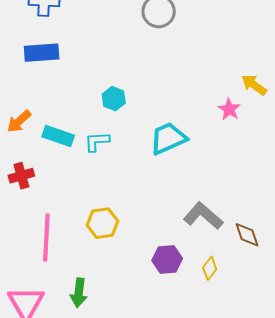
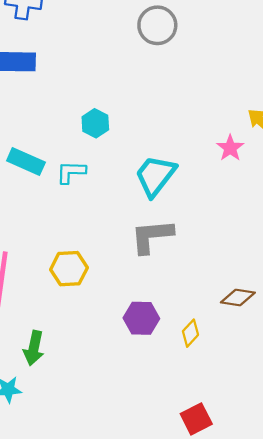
cyan trapezoid: (168, 138) -> (155, 176), turned -33
gray L-shape: (203, 216) -> (152, 236), moved, turned -51
brown diamond: (247, 235) -> (238, 297), turned -68

